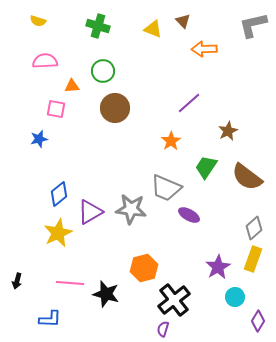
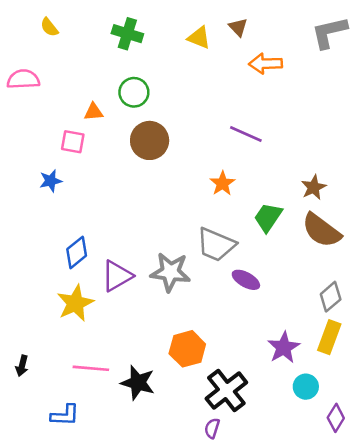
yellow semicircle: (38, 21) -> (49, 27), turned 35
pink semicircle: (45, 61) -> (23, 79), moved
purple line: (189, 103) -> (246, 134), turned 65
brown star: (228, 131) -> (314, 187), moved

